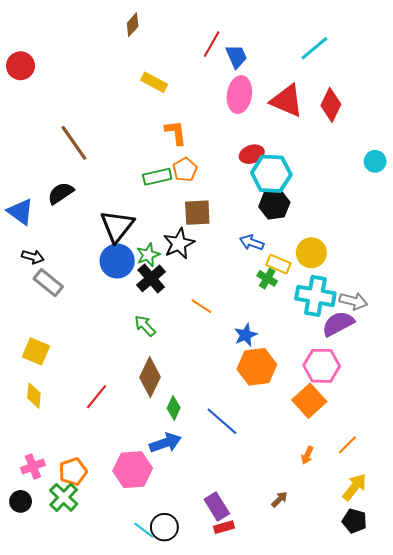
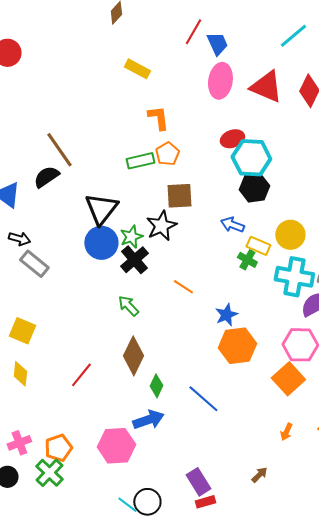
brown line: (74, 143) -> (59, 150), moved

